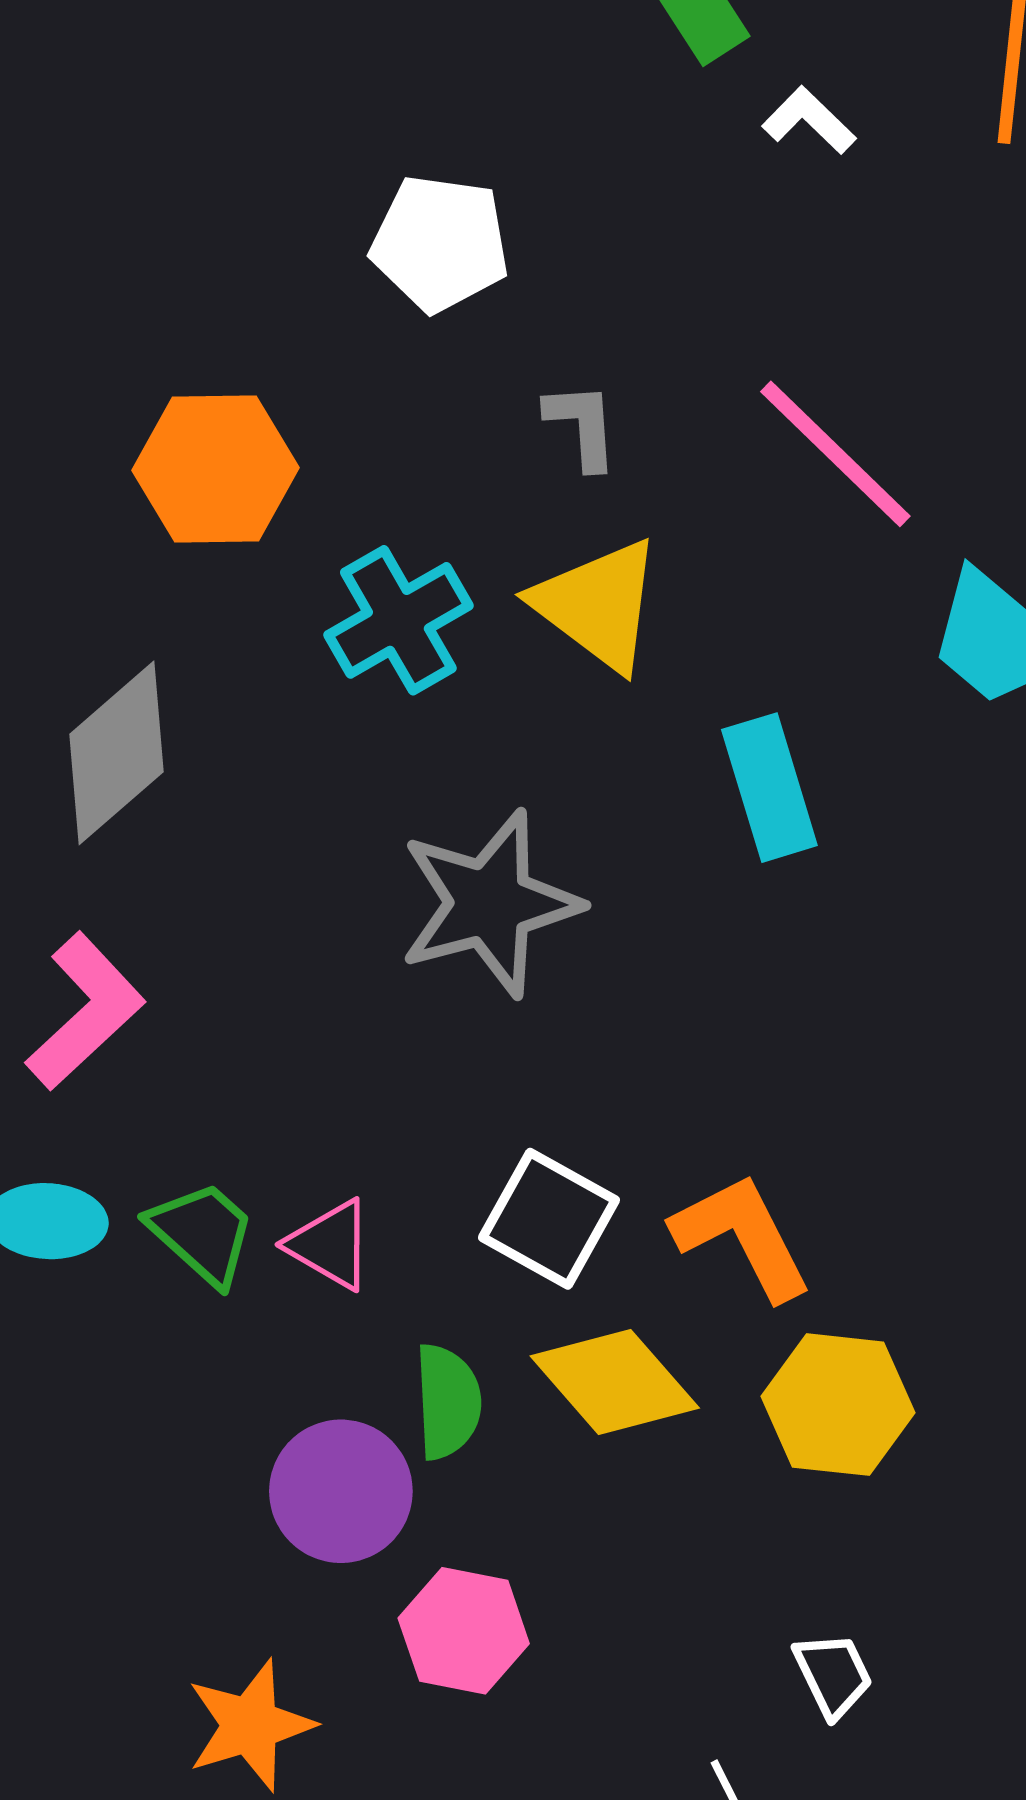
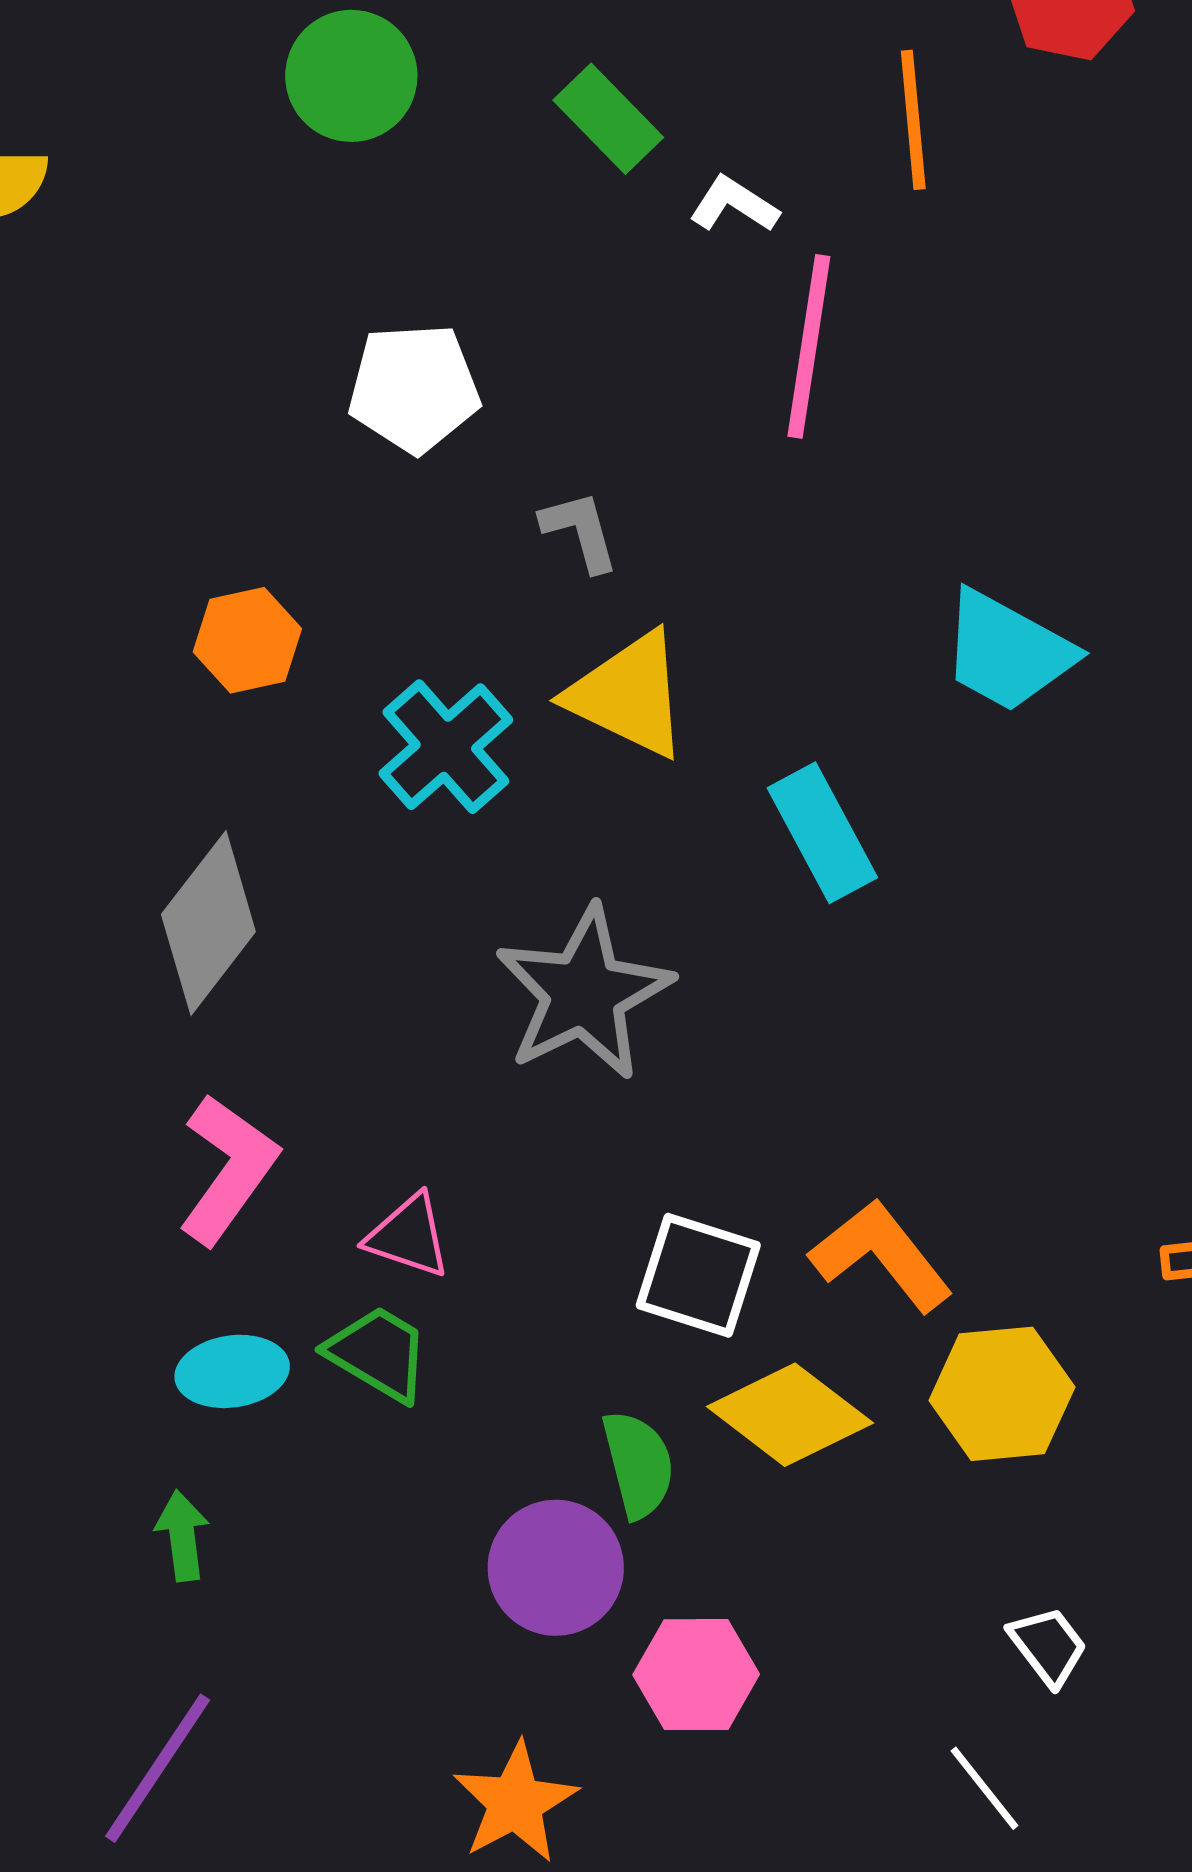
pink line: (835, 454) -> (809, 346), moved, turned 66
orange hexagon: (215, 469) -> (247, 640), size x0.7
pink triangle: (330, 1245) -> (408, 1236), moved

